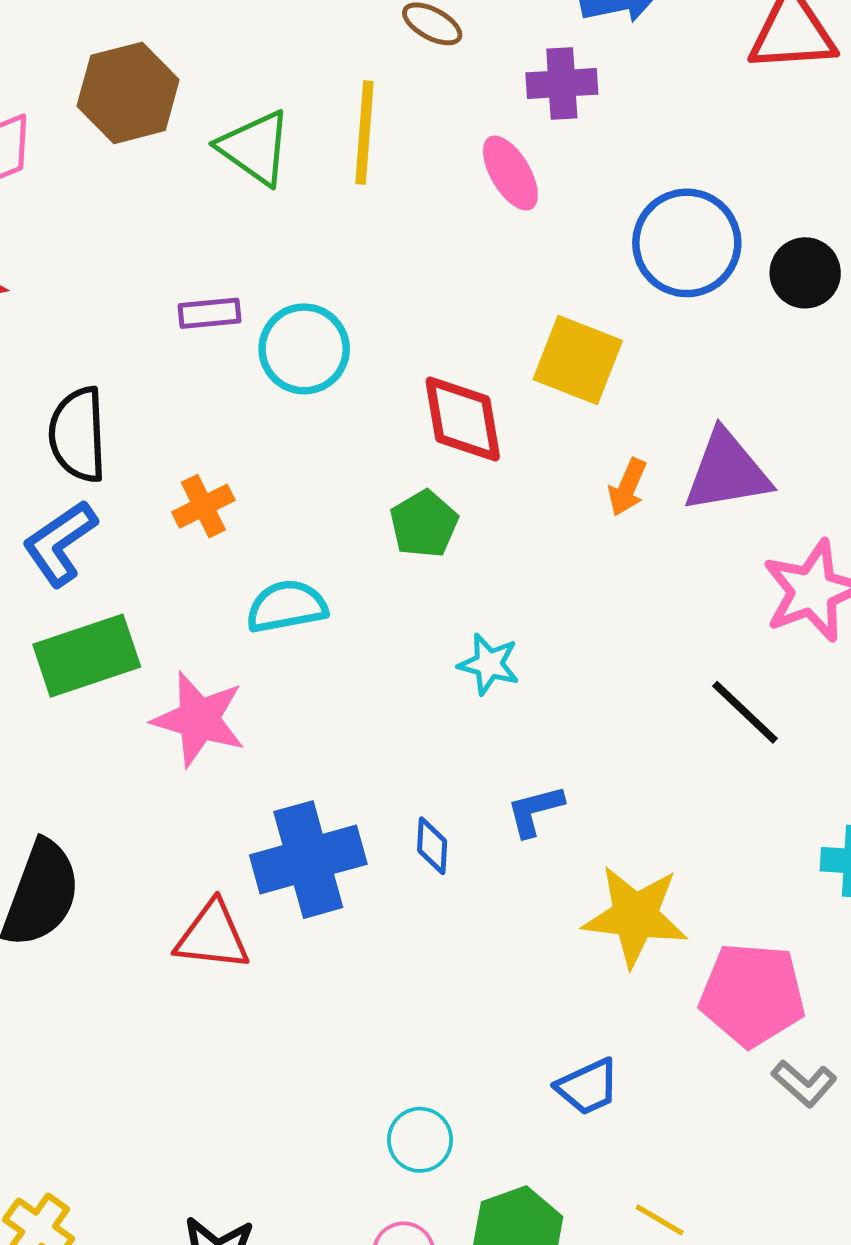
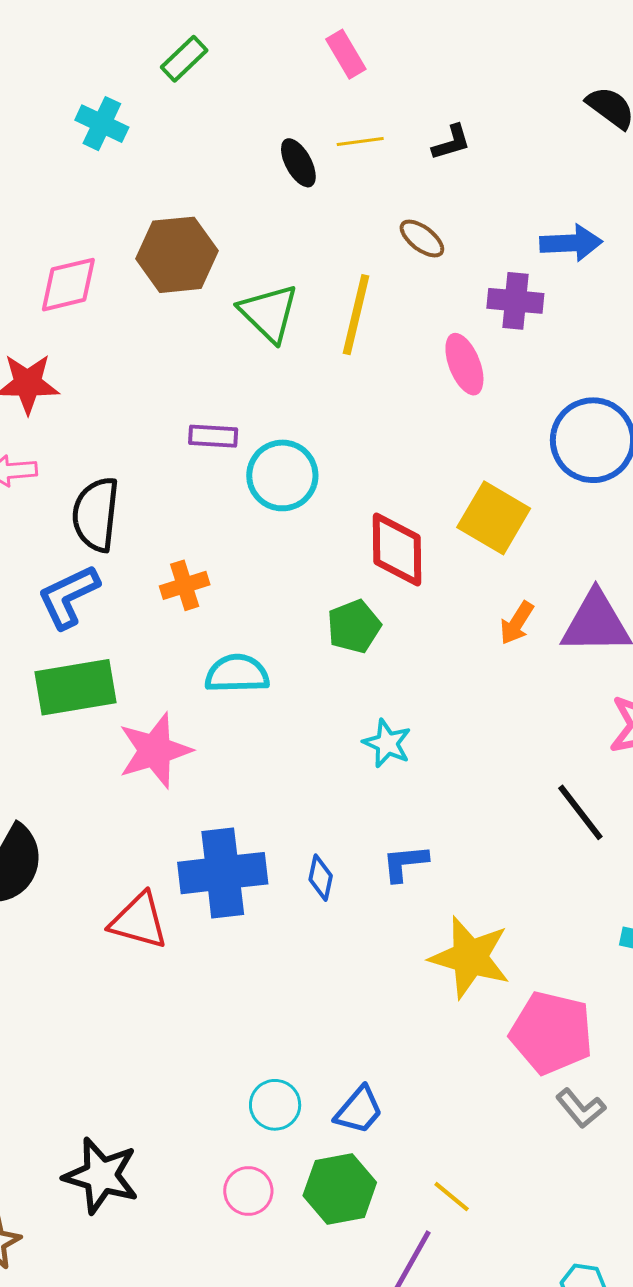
pink star: (199, 719) -> (155, 751), turned 30
blue trapezoid: (588, 1087) -> (359, 1110), moved, turned -34

